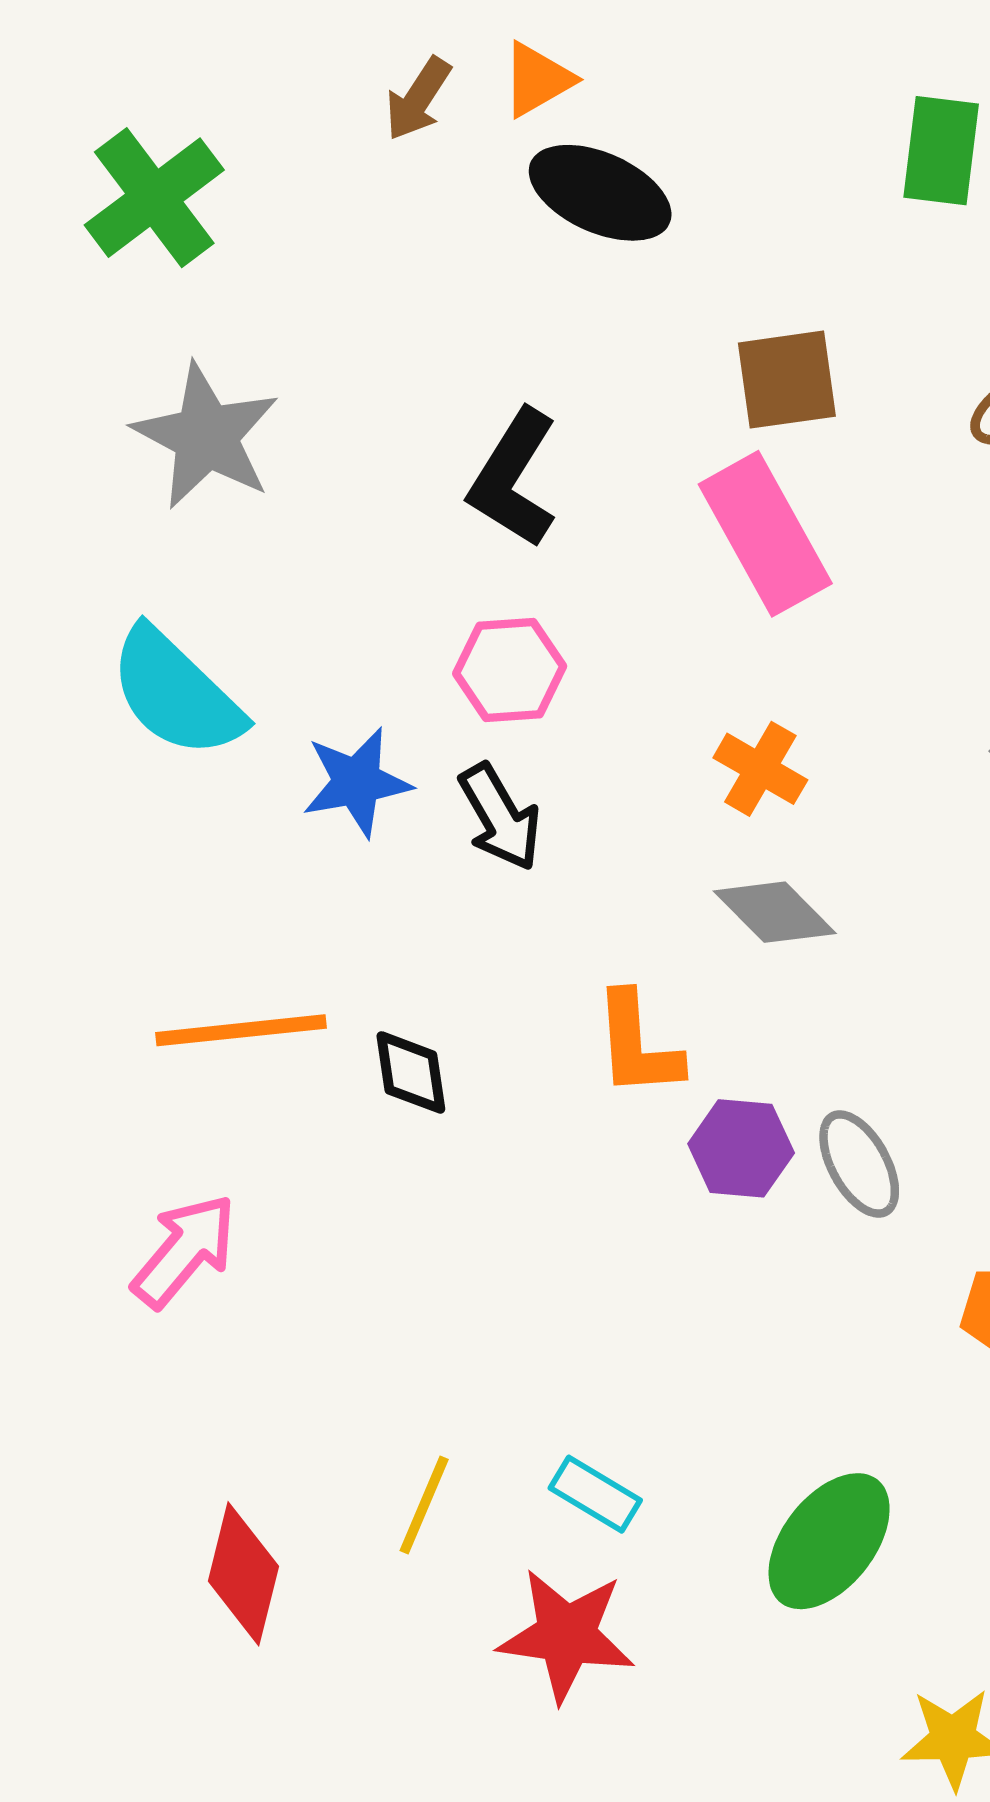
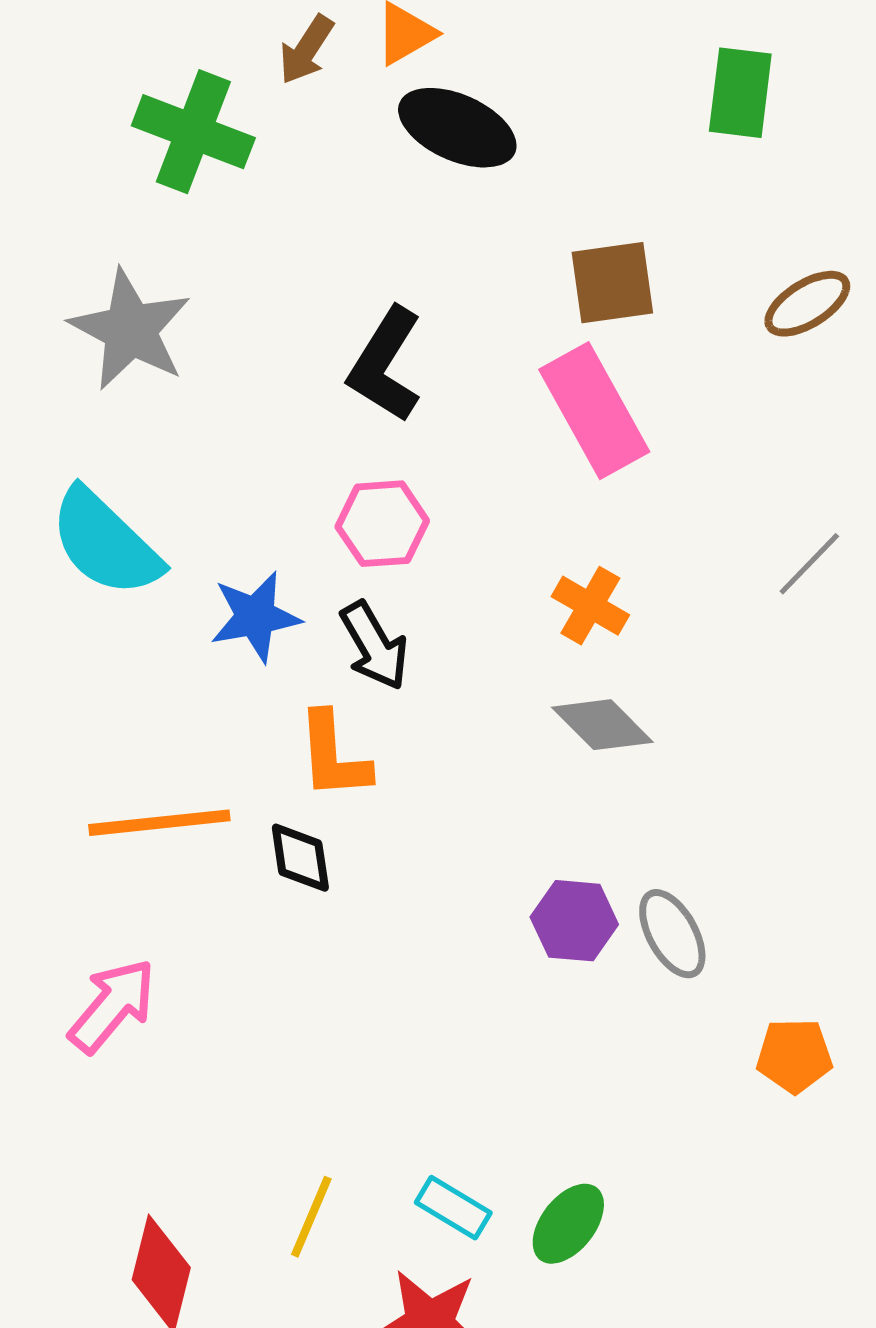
green cross: (154, 198) -> (193, 132), moved, turned -32
orange L-shape: (637, 1045) -> (333, 756), moved
green ellipse: (829, 1541) -> (568, 1224), moved, size x0.7

